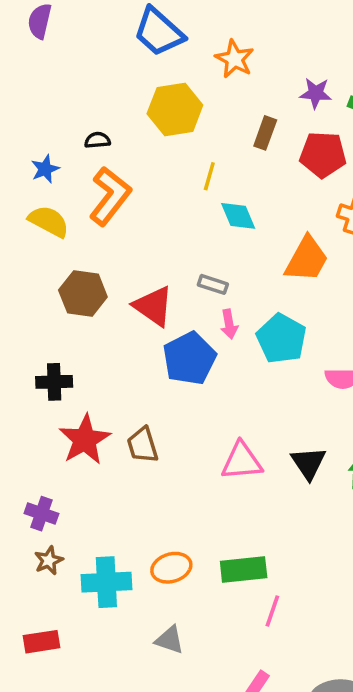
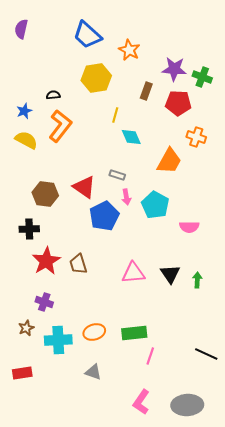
purple star: (316, 93) -> (174, 69), size x1.4
brown hexagon: (83, 293) -> (45, 194), moved
purple cross: (41, 514) -> (44, 302), moved

